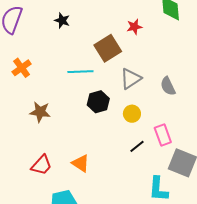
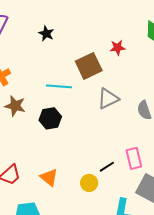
black hexagon: (98, 102) -> (50, 118), moved
brown star: (40, 112) -> (15, 106), moved
yellow circle: (132, 114) -> (89, 183), moved

